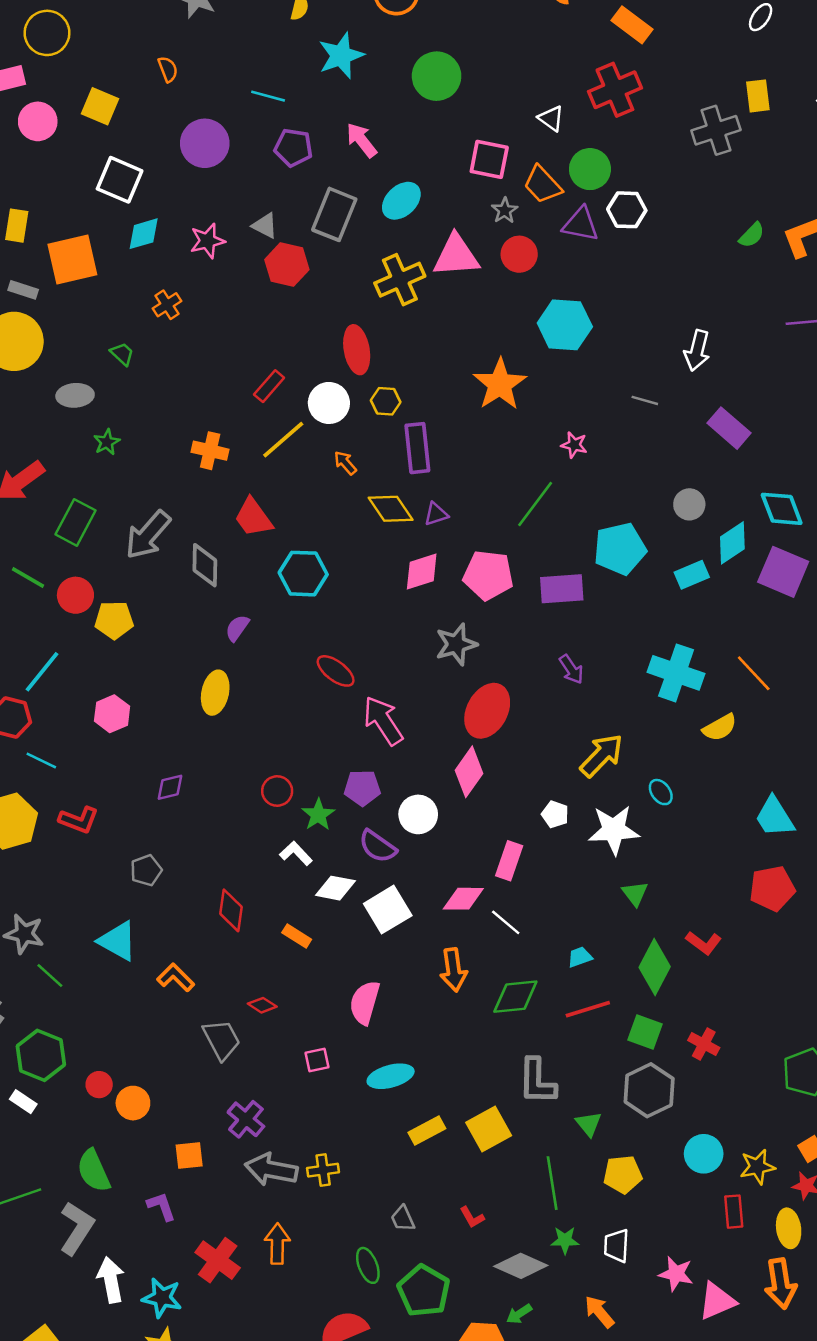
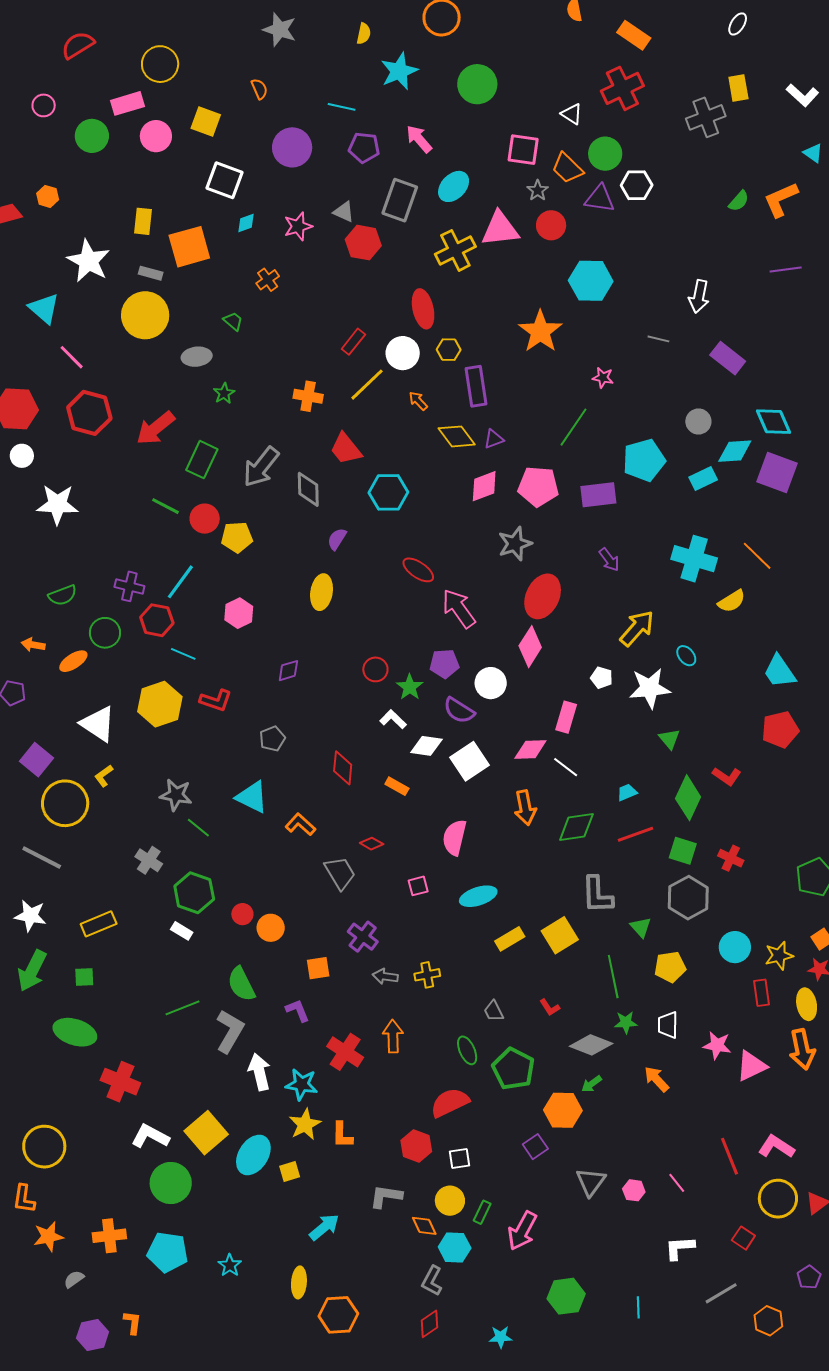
cyan diamond: (144, 234) -> (246, 223), size x0.7
cyan diamond: (732, 543) -> (735, 451), turned 33
gray arrow: (271, 1170) -> (385, 976), size x0.6

